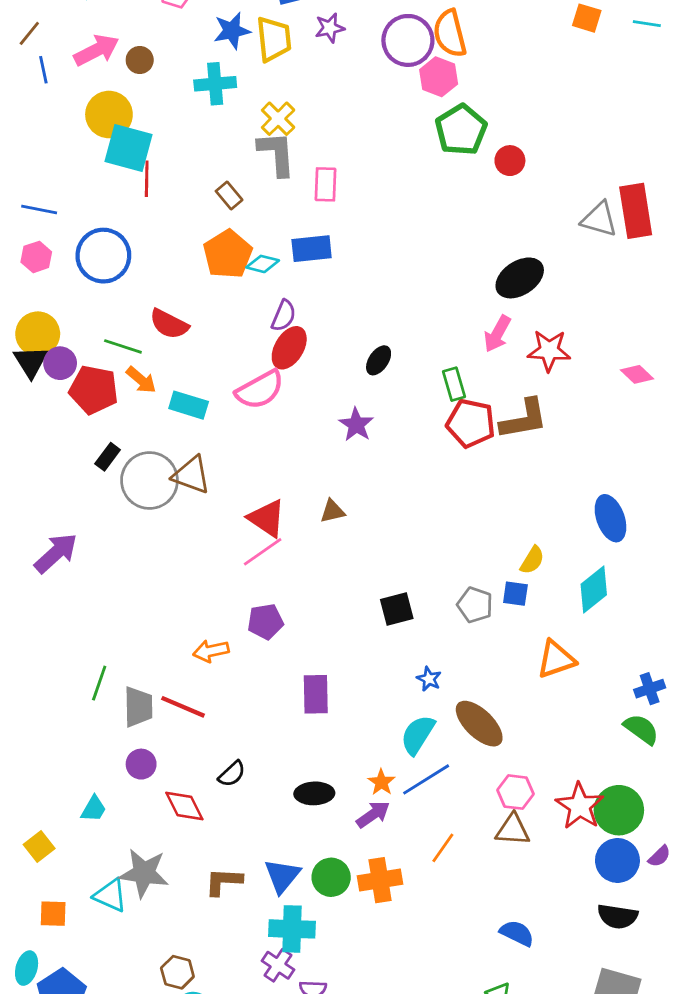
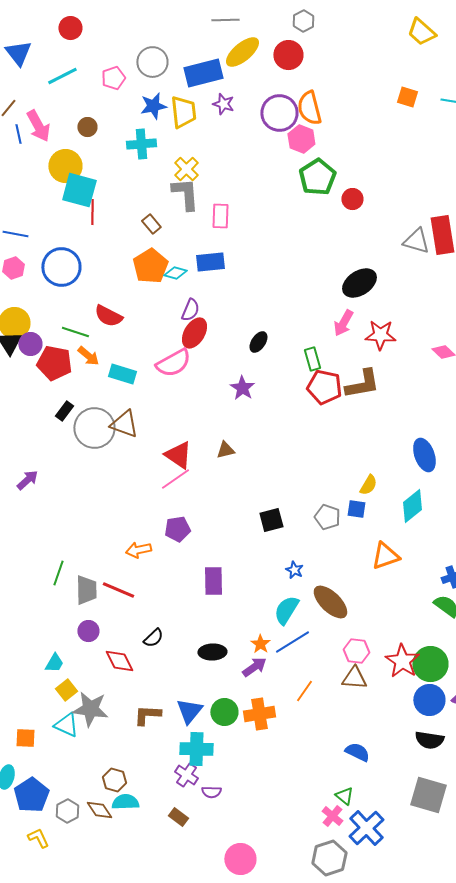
purple star: (330, 28) -> (223, 104), turned 30
pink arrow: (96, 50) -> (38, 126), moved, turned 88
purple arrow: (56, 553) -> (27, 480), size x0.7
yellow square: (39, 847) -> (66, 690), moved

